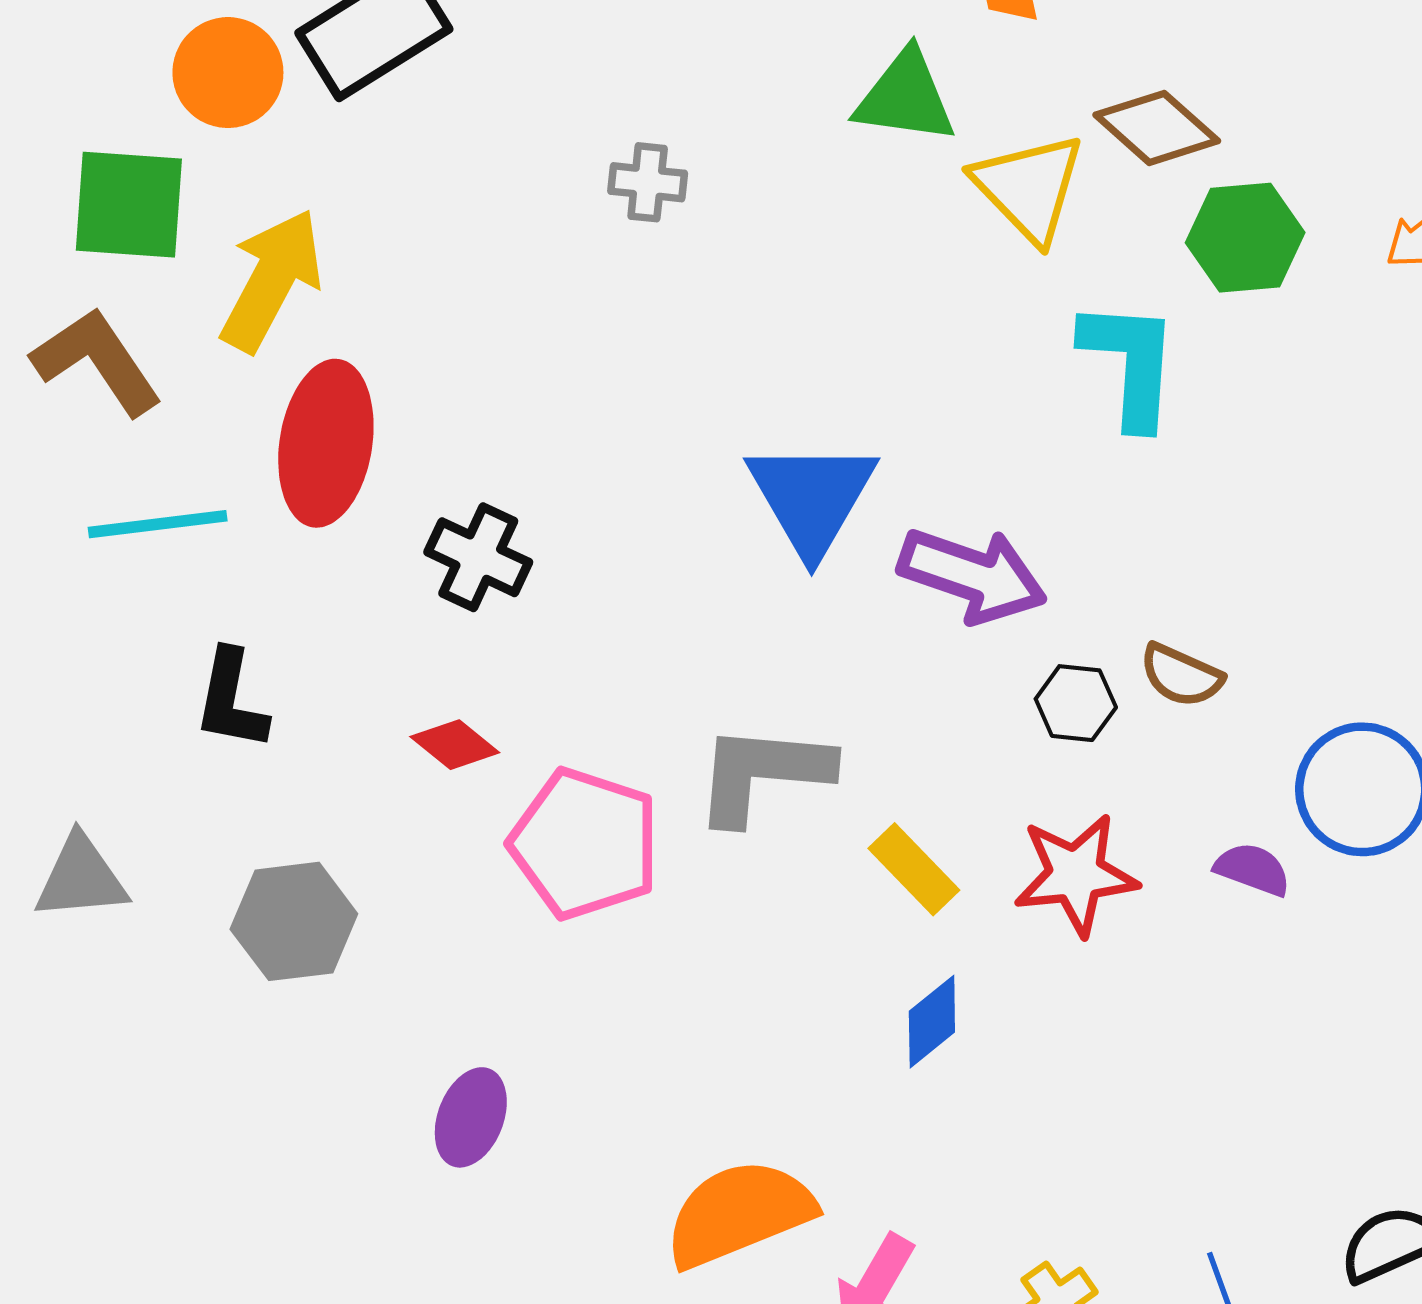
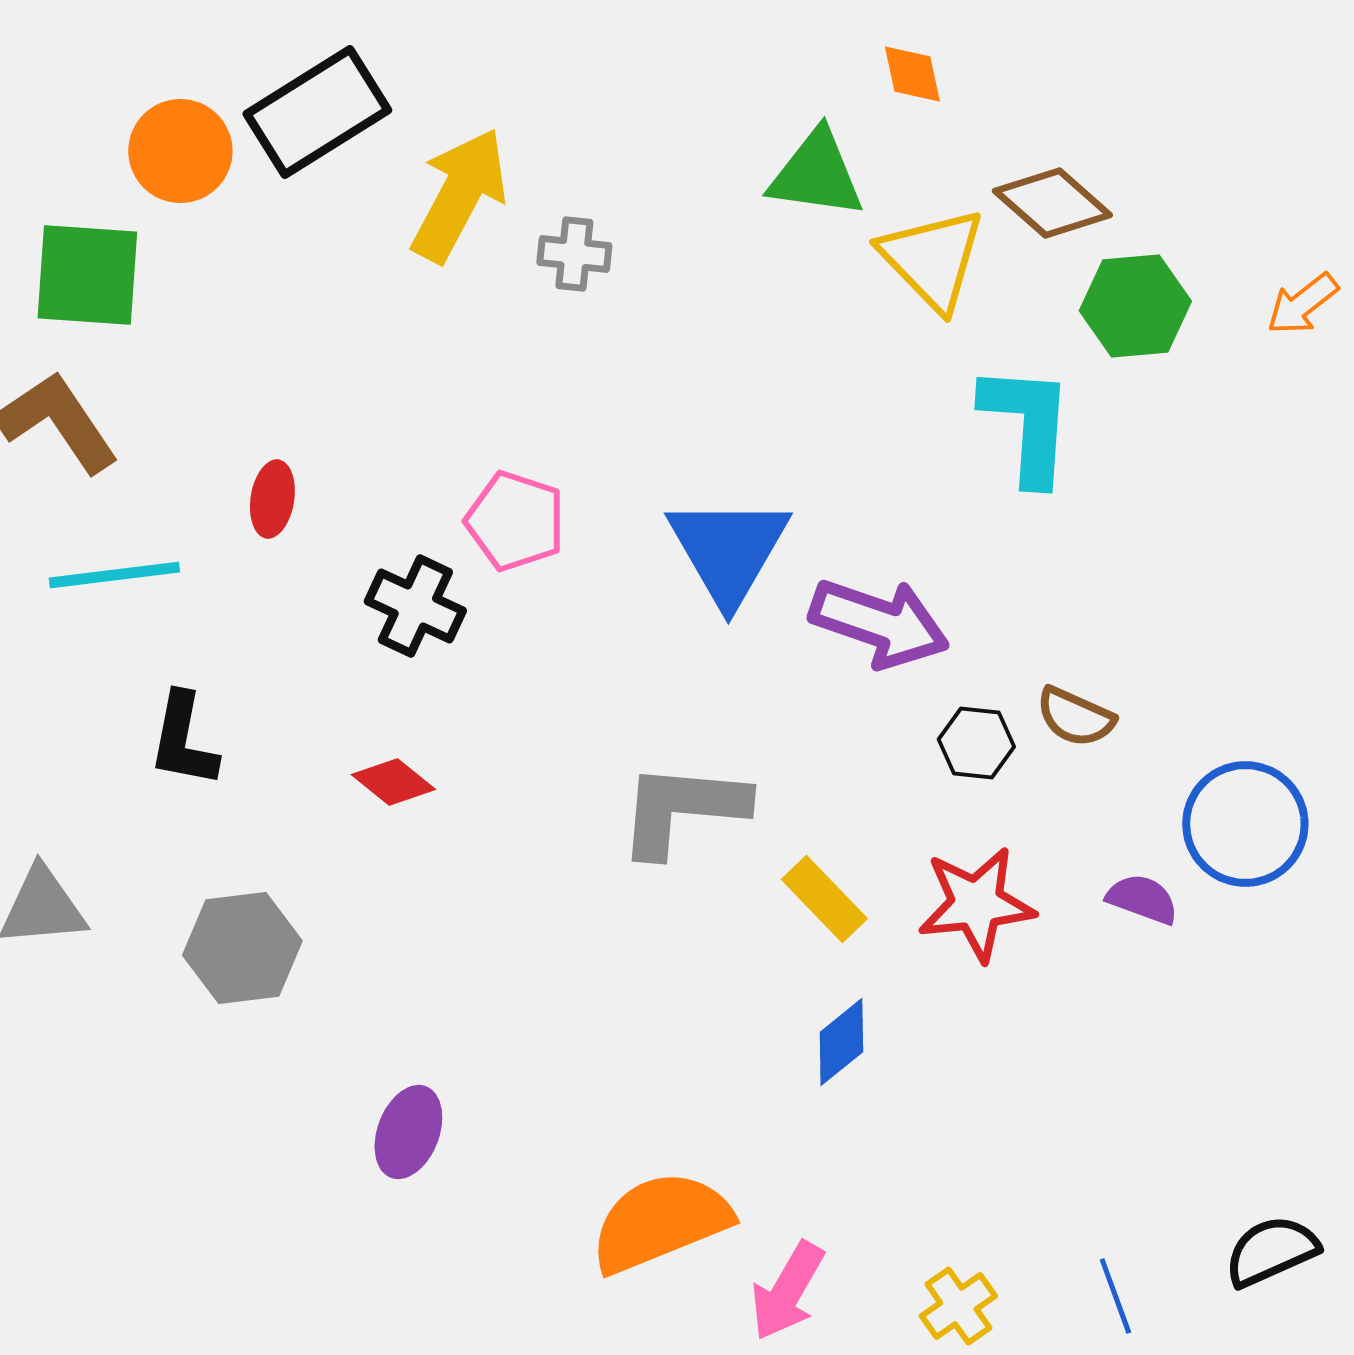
yellow arrow: (272, 280) -> (459, 195), moved
red ellipse: (326, 443) -> (272, 499), size x0.5
pink pentagon: (585, 844) -> (515, 521), moved, size x0.7

